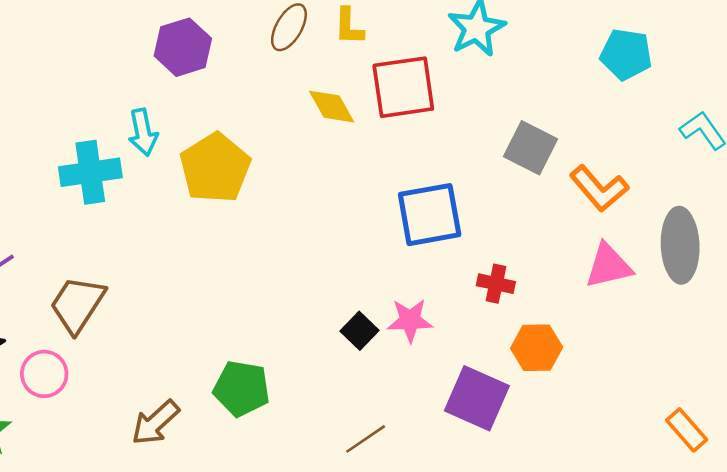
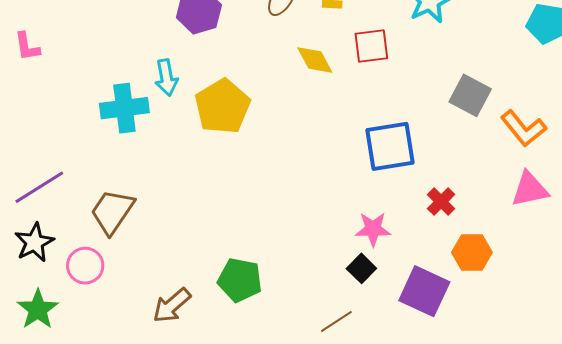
red square: (403, 87) -> (371, 46), size x0.7
red cross: (496, 284) -> (441, 202), turned 32
black square: (360, 331) -> (361, 268), moved

